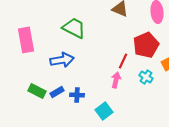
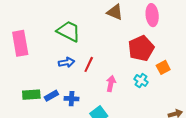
blue arrow: (62, 60) -> (67, 62), moved, size x0.7
red line: (123, 61) -> (89, 64), moved
green rectangle: (37, 91) -> (31, 95), turned -30

